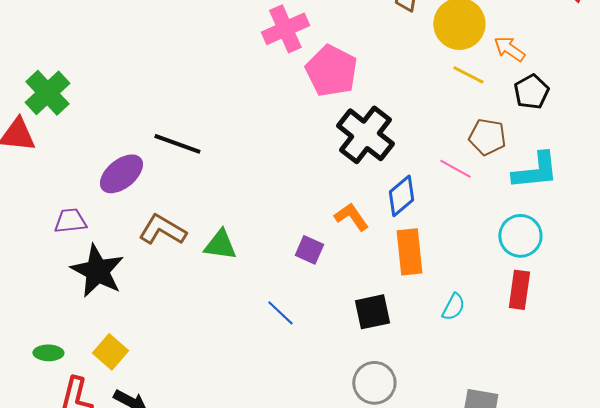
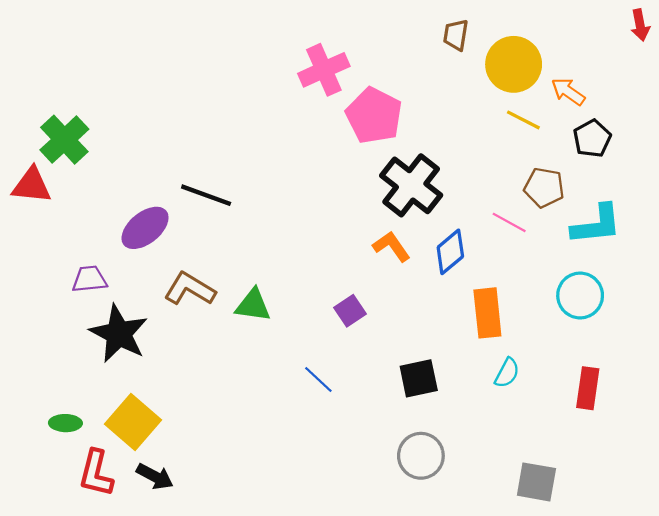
orange L-shape: (351, 217) -> (391, 246), moved
purple square: (309, 250) -> (350, 311), turned 32
orange rectangle: (409, 252) -> (487, 313), moved
red rectangle: (519, 290) -> (588, 388), moved
yellow square: (110, 352) -> (133, 422), size x1.4

